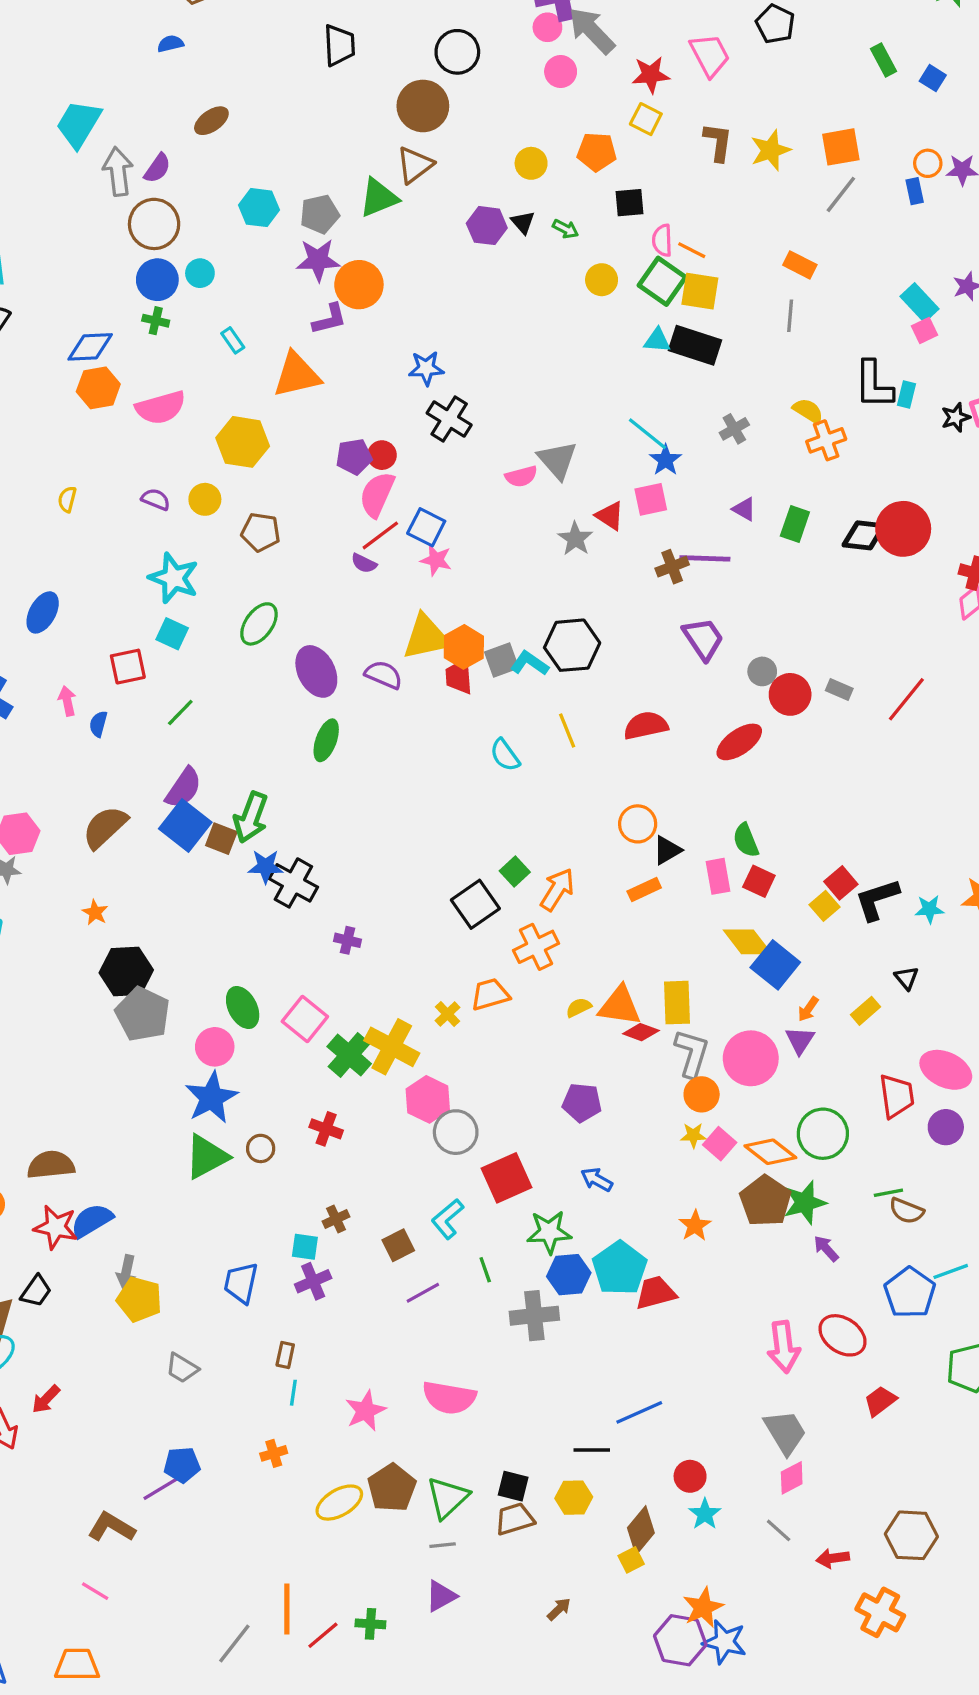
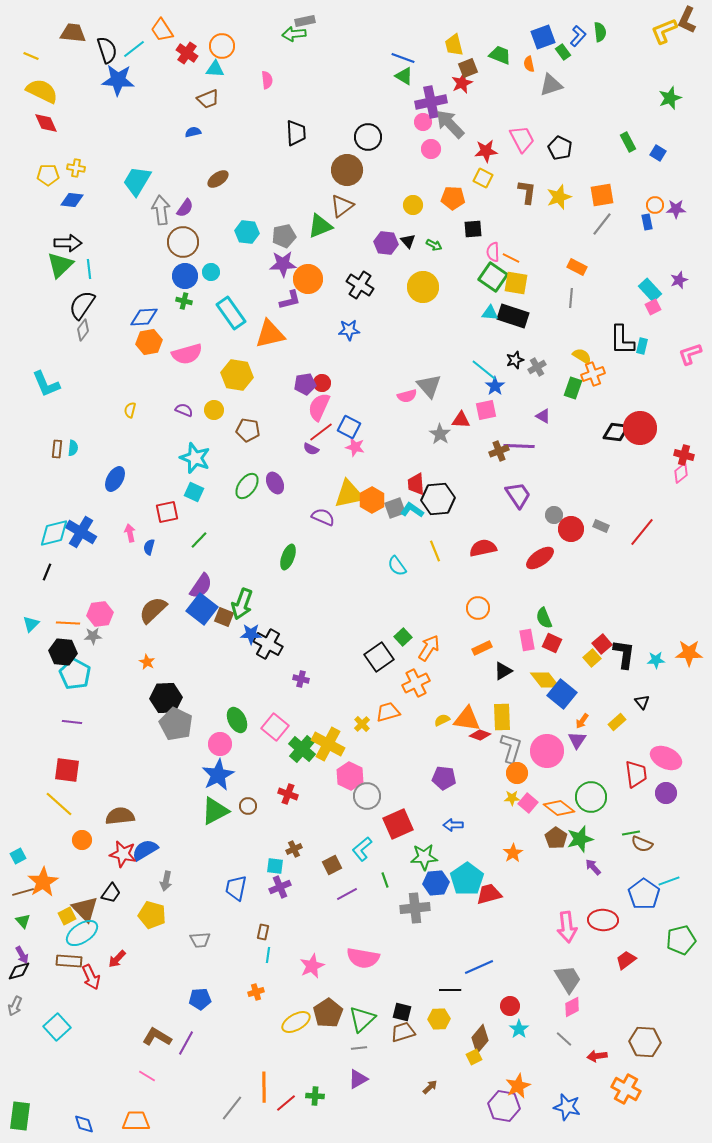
black pentagon: (775, 24) -> (560, 148), moved
yellow circle: (602, 280) -> (423, 287), moved, size x1.6
cyan rectangle: (233, 340) -> (231, 313), size x2.0
black star: (956, 417) -> (515, 360), moved
black cross: (449, 419) -> (360, 285), moved
red triangle: (610, 516) -> (461, 420), turned -30
green rectangle: (795, 524) -> (573, 388), moved
purple ellipse: (316, 671) -> (275, 483), moved, size x0.7
red trapezoid: (459, 676) -> (416, 484), moved
black triangle: (667, 850) -> (503, 671), moved
black L-shape: (877, 899) -> (624, 654), turned 116
blue arrow: (597, 1180) -> (453, 825), turned -30
brown pentagon: (765, 1201) -> (556, 838), size x0.7
yellow pentagon: (139, 1299) -> (152, 915), moved
red ellipse: (843, 1335) -> (603, 920), turned -32
gray trapezoid: (182, 1368) -> (200, 940), turned -35
purple line: (162, 1488) -> (186, 1043), moved, turned -30
blue star: (725, 1642) -> (567, 1107), moved

